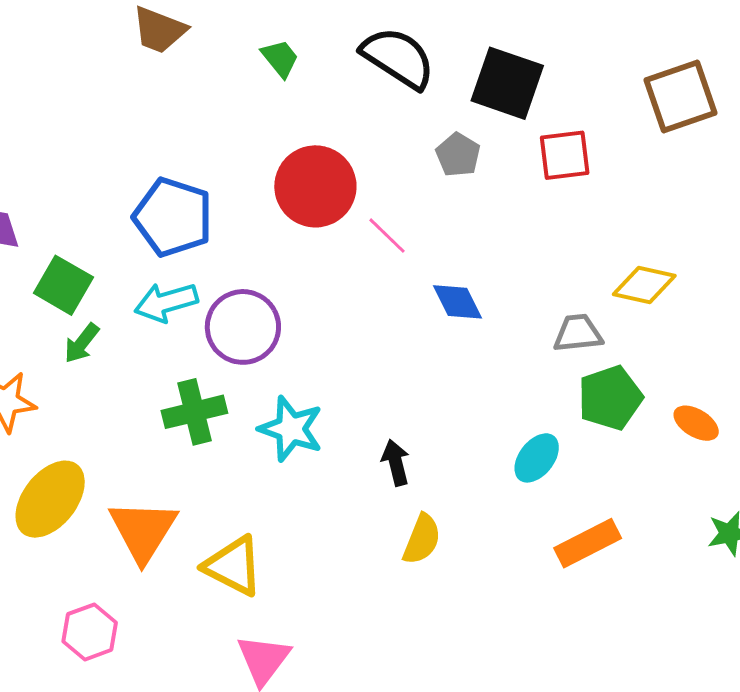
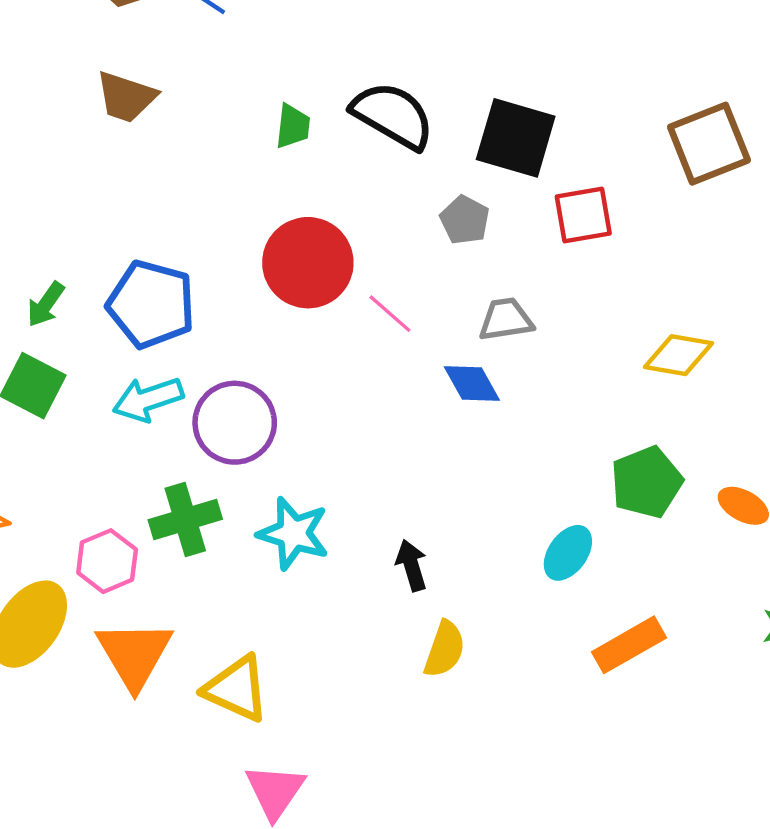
green trapezoid: (280, 58) -> (293, 126), moved, turned 48
gray trapezoid: (578, 333) -> (506, 319), moved
green arrow: (82, 343) -> (46, 304), moved
pink hexagon: (90, 632) -> (107, 561), moved

